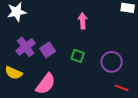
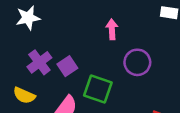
green square: (78, 56) -> (98, 89), moved, size x1.6
purple circle: (112, 62) -> (137, 62), moved

